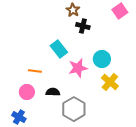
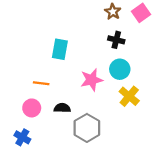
brown star: (73, 10) -> (113, 12), moved
black cross: (83, 26) -> (116, 40), moved
cyan rectangle: (59, 49) -> (60, 49), moved, turned 48

